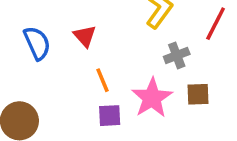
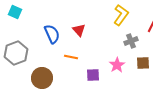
orange line: (102, 80) -> (71, 57), moved, turned -56
pink star: (152, 98) -> (117, 65), size x0.7

